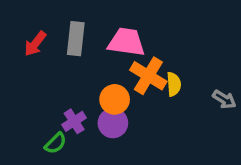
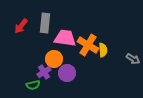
pink trapezoid: (126, 42) -> (65, 38), moved
orange circle: (115, 99) -> (54, 59), moved
green semicircle: (56, 143) -> (33, 85), turned 32

